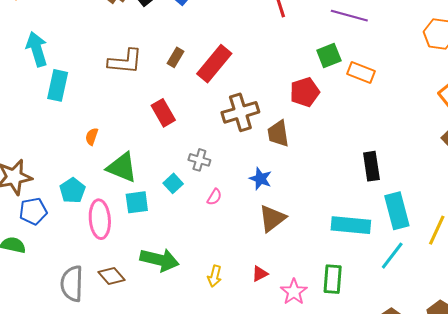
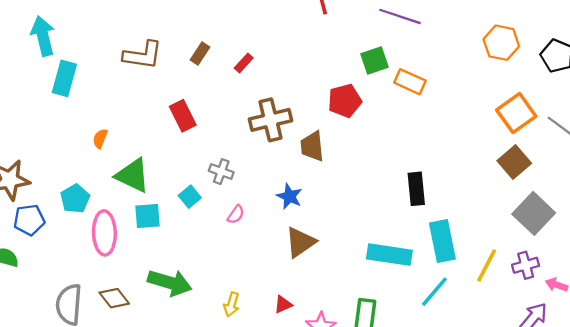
red rectangle: (214, 64) -> (244, 63), size x0.5

